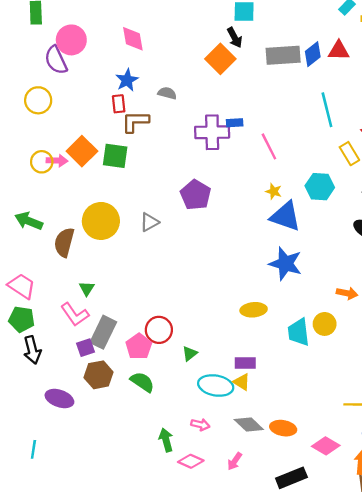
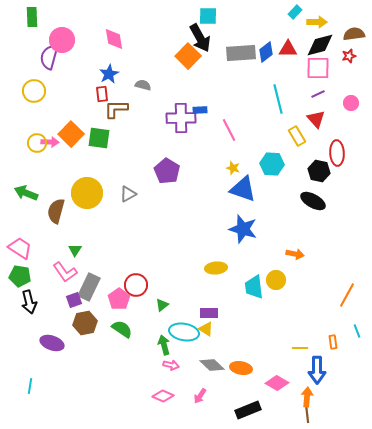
black arrow: (235, 38) -> (200, 38), size x1.6
purple semicircle: (56, 60) -> (49, 57), turned 40
green arrow: (166, 440) -> (164, 345), moved

